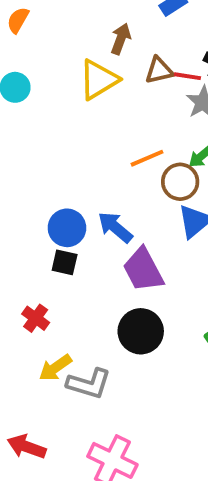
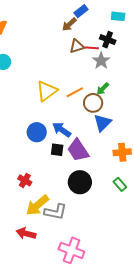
brown arrow: (121, 39) -> (69, 24), moved, turned -147
yellow triangle: (99, 80) -> (47, 91), moved
black square: (65, 262) -> (57, 150), moved
yellow arrow: (55, 368) -> (37, 205), size x1.4
red arrow: (27, 447) -> (26, 233), moved

